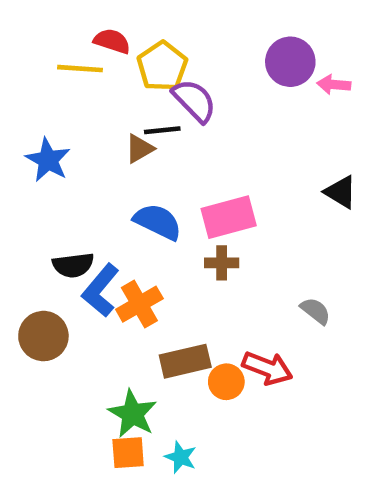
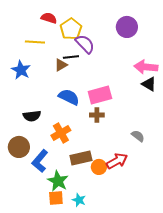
yellow line: (80, 69) -> (35, 42), moved
pink arrow: (334, 85) -> (146, 67), moved, size x1.6
blue L-shape: (101, 290) -> (40, 161), moved
red arrow: (267, 368) -> (117, 161), turned -50

